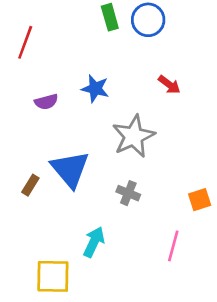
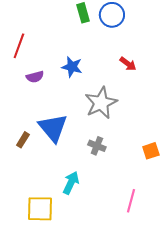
red line: (25, 42) -> (19, 46), moved
pink line: (173, 246) -> (131, 201), moved

